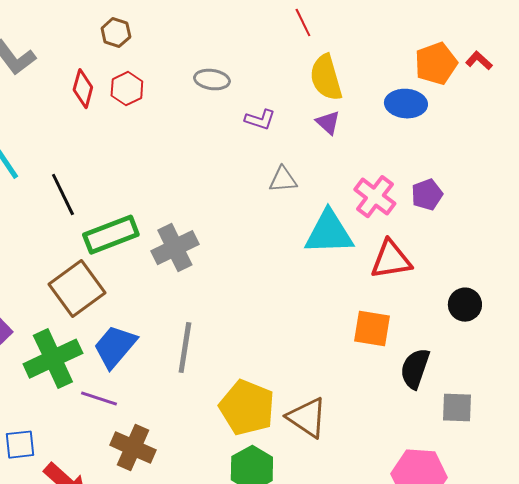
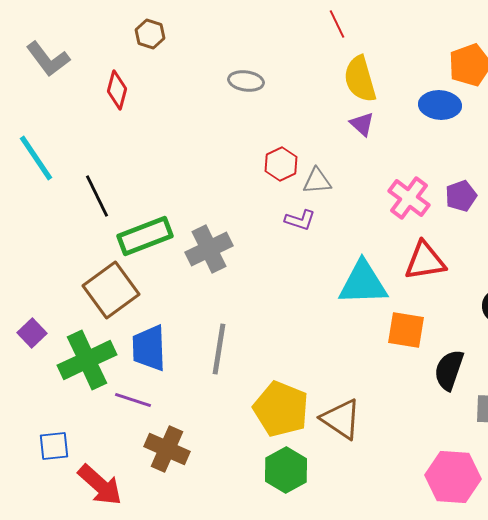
red hexagon: (127, 89) -> (281, 164), moved
purple L-shape: (260, 120) -> (300, 220), moved
cyan triangle: (329, 233) -> (363, 283), moved
blue trapezoid: (115, 347) -> (149, 348), turned -42

